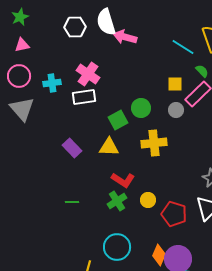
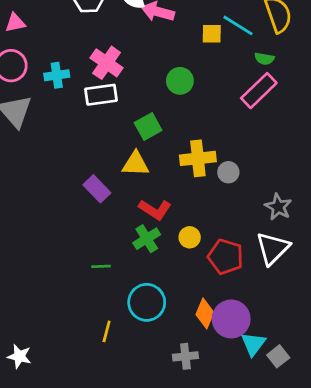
green semicircle: (202, 71) -> (264, 59), turned 144
yellow square: (175, 84) -> (212, 34), moved
green circle: (141, 108) -> (180, 81), moved
gray circle: (176, 110) -> (228, 172), moved
purple rectangle: (72, 148) -> (97, 189), moved
green line: (72, 202) -> (101, 266), moved

